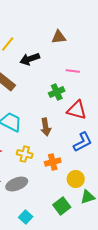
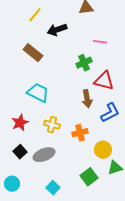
brown arrow: (46, 127) -> (87, 99), moved

